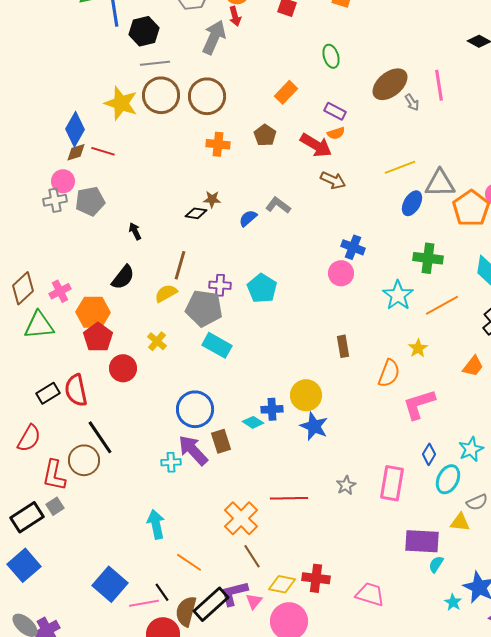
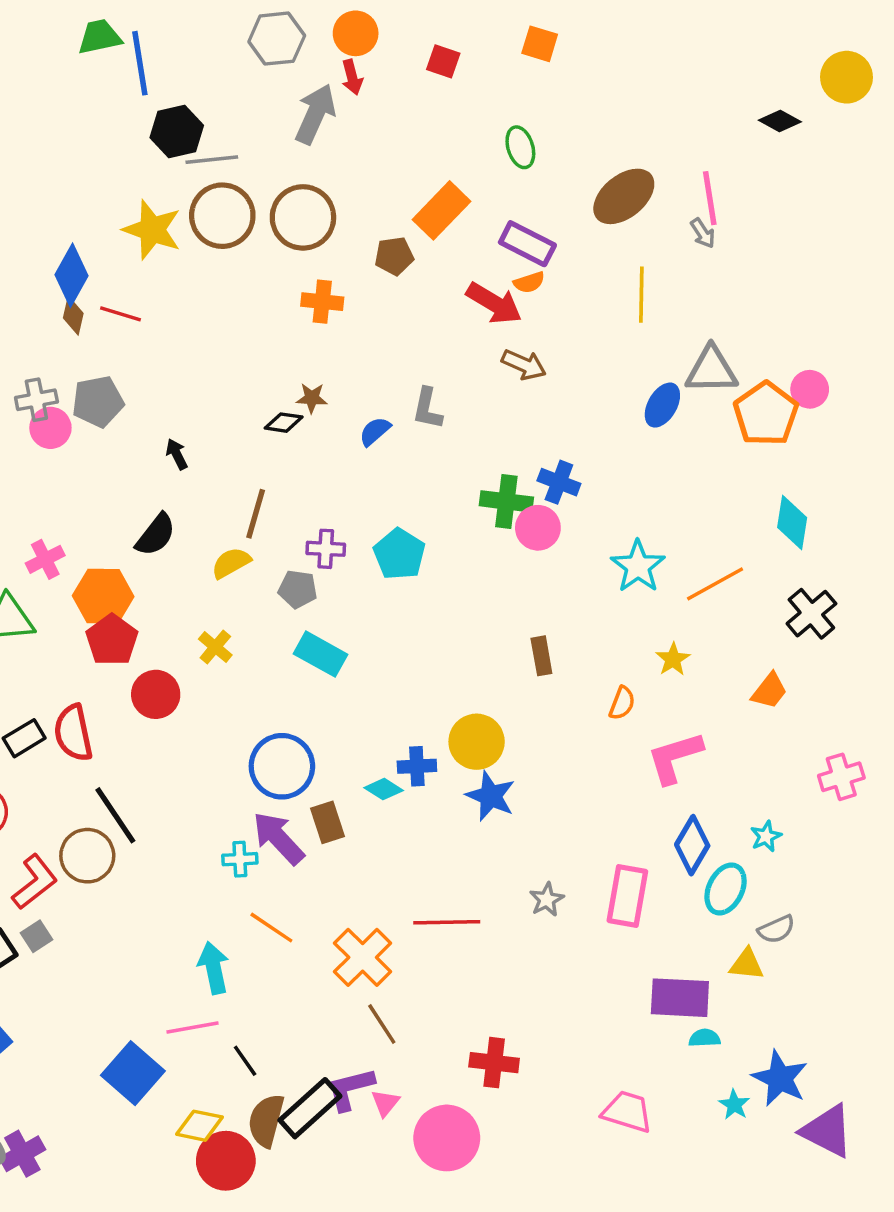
black hexagon: (144, 31) -> (177, 132), moved
orange rectangle: (286, 92) -> (441, 210), size x1.4
gray arrow: (412, 102) -> (703, 233), moved
purple rectangle: (335, 111) -> (527, 244), size x1.4
brown pentagon: (265, 135) -> (394, 256), moved, turned 30
brown diamond: (76, 152) -> (73, 316), turned -60
yellow line: (400, 167) -> (641, 295), moved, turned -68
pink circle: (63, 181) -> (50, 428), moved
gray L-shape: (278, 205) -> (427, 409), turned -115
green cross: (428, 258) -> (506, 501), moved
gray pentagon: (204, 308) -> (298, 589), size x0.6
orange semicircle: (389, 373) -> (622, 703), size x0.7
cyan star: (471, 449) -> (766, 836), size x0.7
blue diamond: (429, 454) -> (692, 845), size x1.5
red L-shape: (54, 475) -> (35, 882), turned -140
orange line: (189, 562) -> (271, 928), moved
cyan semicircle: (436, 564) -> (704, 1038), turned 54
yellow diamond: (282, 584) -> (200, 1126), moved
black line: (162, 592) -> (245, 1061), moved
pink trapezoid: (370, 594) -> (627, 1112), moved
pink line: (144, 603) -> (192, 1027), moved

